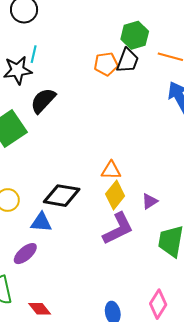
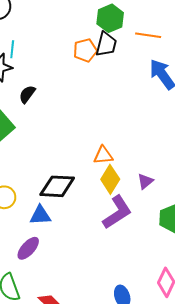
black semicircle: (43, 101) -> (27, 94), size x0.7

